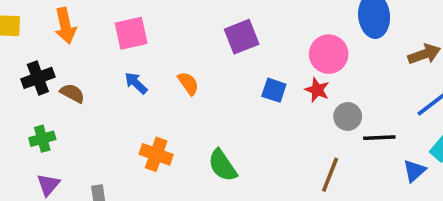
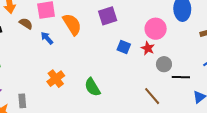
orange semicircle: (188, 83) -> (72, 24), moved, size x1.6
brown semicircle: (72, 93) -> (26, 24), moved
orange cross: (156, 154) -> (56, 79), turned 30
brown line: (330, 175) -> (152, 96), turned -66

